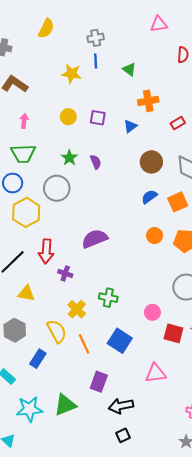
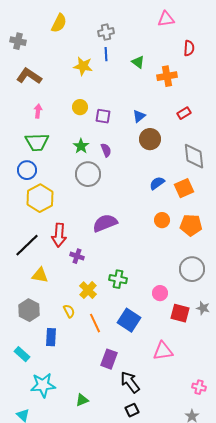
orange cross: (148, 101) -> (167, 76), moved
purple square: (98, 118) -> (103, 116), moved
brown circle: (151, 162) -> (150, 139), moved
gray circle: (57, 188) -> (88, 174), moved
yellow semicircle: (57, 331) -> (69, 311), size x0.6
blue rectangle: (38, 359) -> (51, 337), turned -30
green triangle: (65, 405) -> (82, 400), moved, size x0.6
black arrow: (121, 406) -> (130, 382), turned 65

